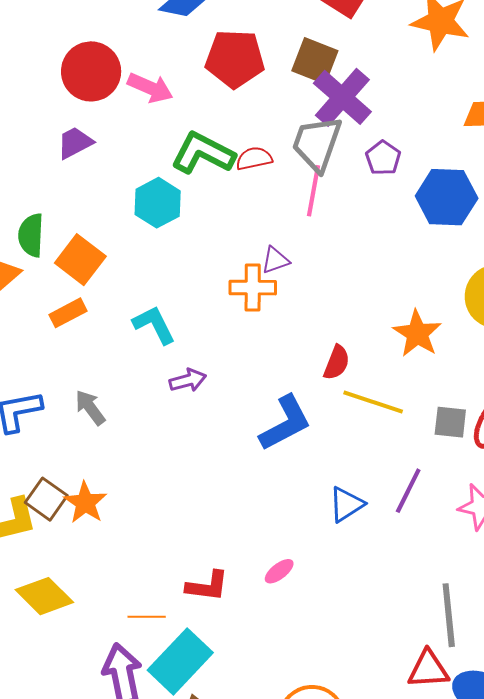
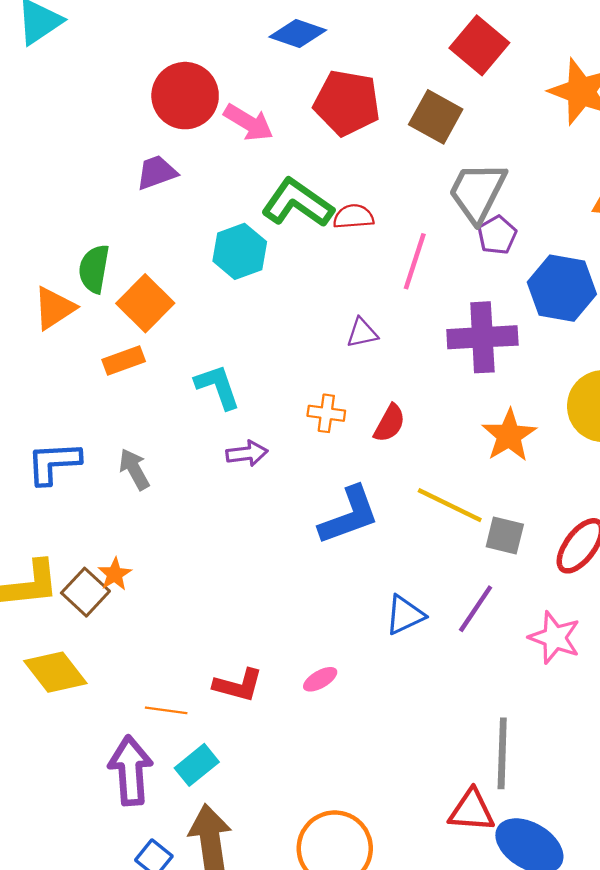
purple cross: (342, 97) -> (482, 337), moved, turned 38
gray trapezoid: (317, 144) -> (477, 192), moved
orange cross: (253, 288) -> (326, 413), moved, size x0.7
red semicircle: (337, 363) -> (390, 423), moved
gray square: (450, 422) -> (505, 535), moved
brown square: (46, 499) -> (85, 592), moved
orange star: (85, 503) -> (115, 574), size x0.7
cyan rectangle: (180, 661) -> (197, 765), size x0.6

